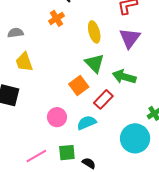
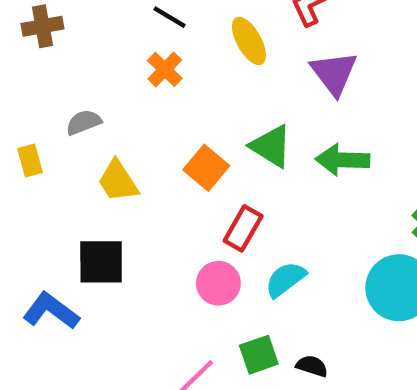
yellow ellipse: (94, 32) -> (249, 41), moved
orange square: (79, 85) -> (206, 168), moved
red rectangle: (103, 99) -> (243, 228), moved

